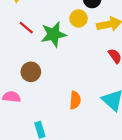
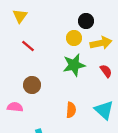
green star: (54, 34) -> (74, 65), moved

